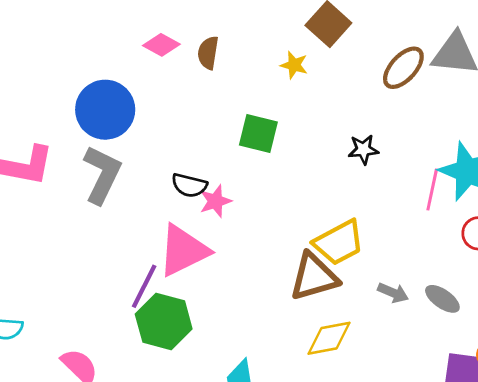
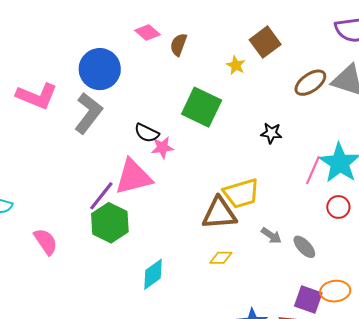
green square: (258, 133) -> (202, 107), size x1.4
yellow diamond: (329, 338) -> (221, 258), size x0.7

